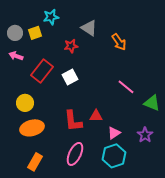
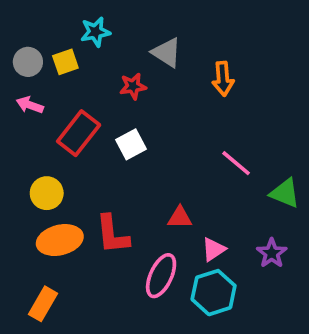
orange arrow: (119, 42) -> (223, 79), turned 30
red L-shape: (73, 121) -> (112, 234), moved
pink ellipse: (75, 154) -> (161, 276), moved
orange rectangle: (35, 162) -> (43, 304), moved

